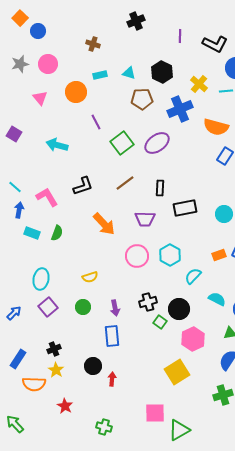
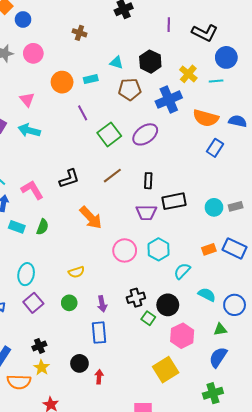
cyan rectangle: (100, 75) -> (91, 79), moved
pink triangle: (40, 98) -> (27, 100), moved
cyan arrow: (57, 145) -> (29, 130), moved
purple trapezoid: (145, 219) -> (146, 212), moved

